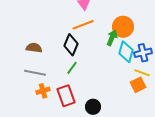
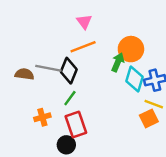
gray line: (35, 73) -> (48, 68), moved
orange cross: (43, 91) -> (42, 117), moved
red rectangle: (66, 96) -> (76, 124), moved
black circle: (93, 107) -> (66, 145), moved

